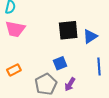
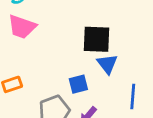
blue triangle: (90, 36) -> (107, 64), moved, turned -42

